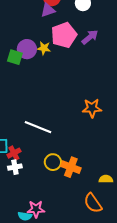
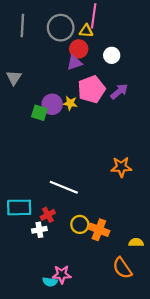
red cross: (14, 153) -> (48, 215), moved

